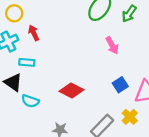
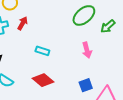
red arrow: (34, 33) -> (23, 23), turned 40
cyan rectangle: (27, 62) -> (42, 51), moved

